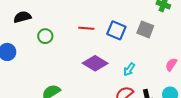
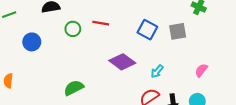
red line: (86, 28) -> (101, 23), moved
gray square: (145, 29) -> (178, 31), turned -36

